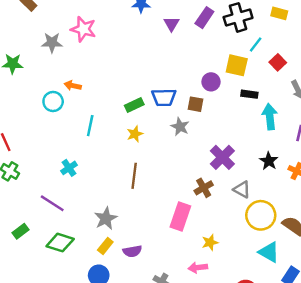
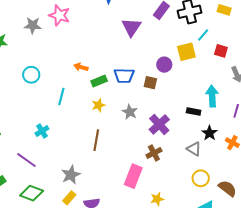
purple triangle: (171, 24) -> (131, 27), moved, size x1.5
red square: (278, 62) -> (221, 51), turned -32
yellow square: (237, 65) -> (186, 52), turned -30
orange arrow: (73, 86) -> (81, 67), moved
black rectangle: (249, 94) -> (194, 111), moved
gray star: (180, 127) -> (130, 112), moved
purple cross: (222, 157) -> (159, 124), moved
gray triangle: (242, 189) -> (194, 149), moved
yellow circle: (261, 215) -> (201, 178), size x0.7

